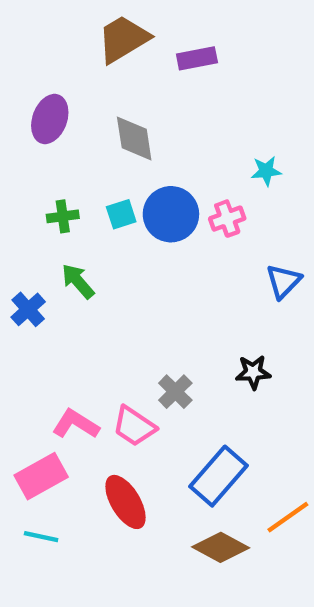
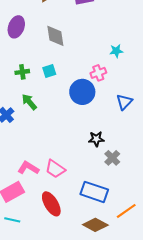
blue circle: (171, 214) -> (82, 92), moved
black star: (253, 372) -> (96, 139), moved
gray cross: (175, 392) -> (112, 158), moved
blue rectangle: (219, 476) -> (94, 192), turned 68

